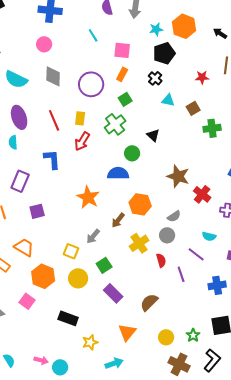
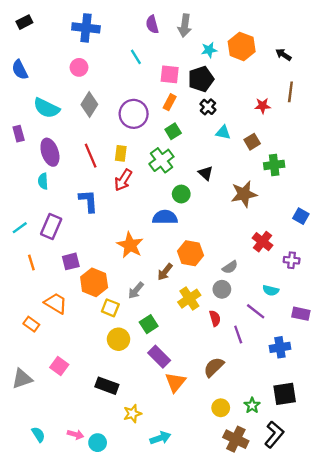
black pentagon: (164, 53) -> (201, 79), moved
gray diamond: (53, 76) -> (89, 105), turned 30
brown star: (178, 176) -> (244, 194), moved, turned -30
orange hexagon: (43, 276) -> (94, 282), moved
brown semicircle: (149, 302) -> (214, 367), moved
orange triangle: (127, 332) -> (175, 382), moved

